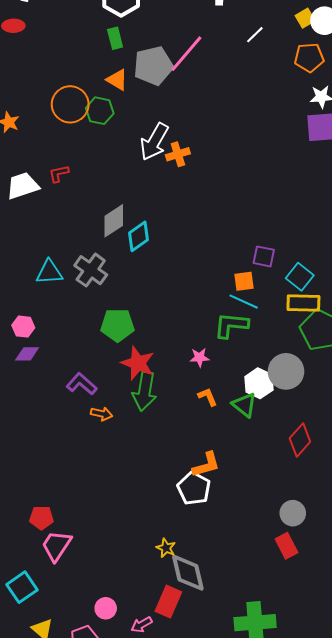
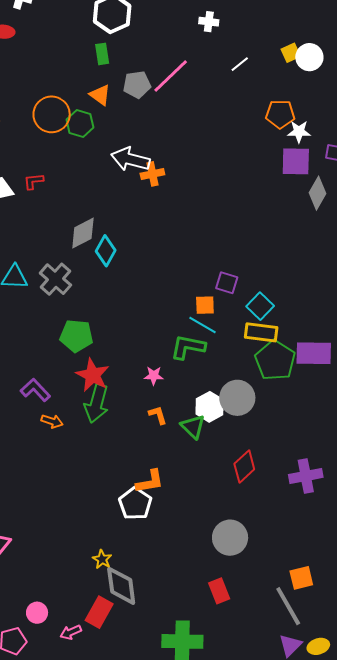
orange pentagon: (309, 58) -> (280, 114), moved
gray pentagon: (153, 66) -> (137, 85), size x0.7
white arrow: (154, 142) -> (130, 159), turned 69
cyan diamond: (139, 236) -> (106, 251), turned -32
gray circle: (293, 513) -> (230, 538), size x1.4
red rectangle: (287, 546) -> (219, 591), moved

